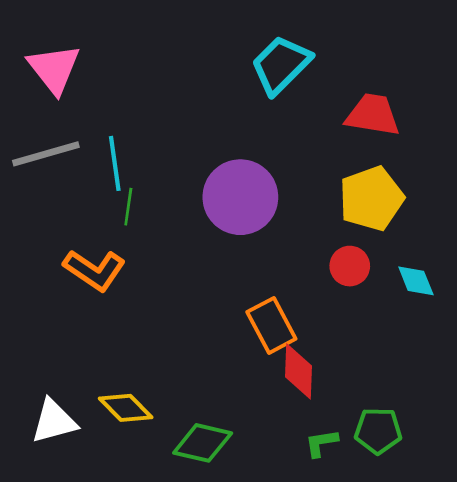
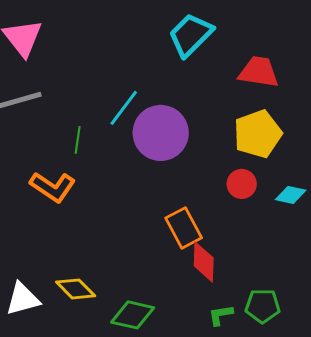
cyan line: (115, 163) -> (124, 108), moved, turned 45
cyan diamond: (416, 281) -> (291, 195), turned -56

